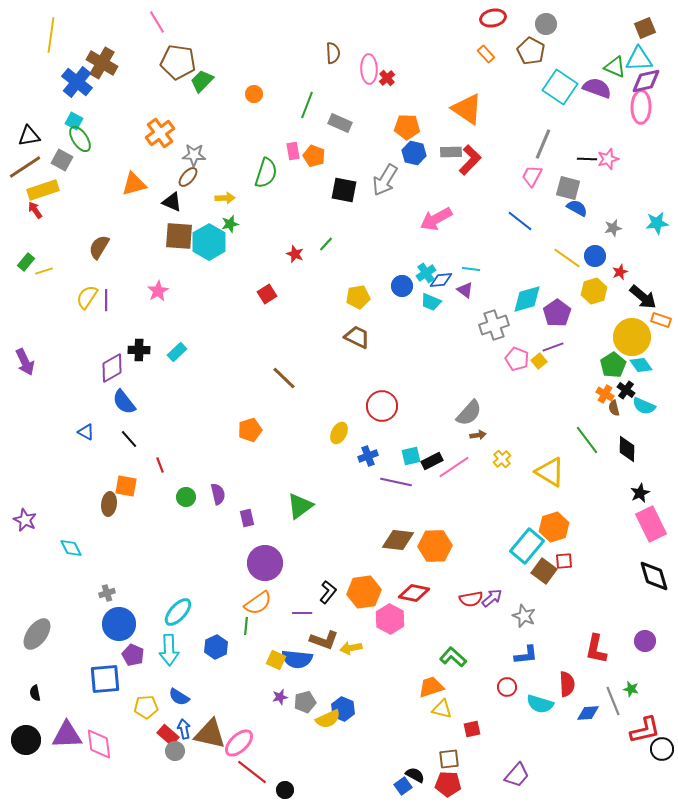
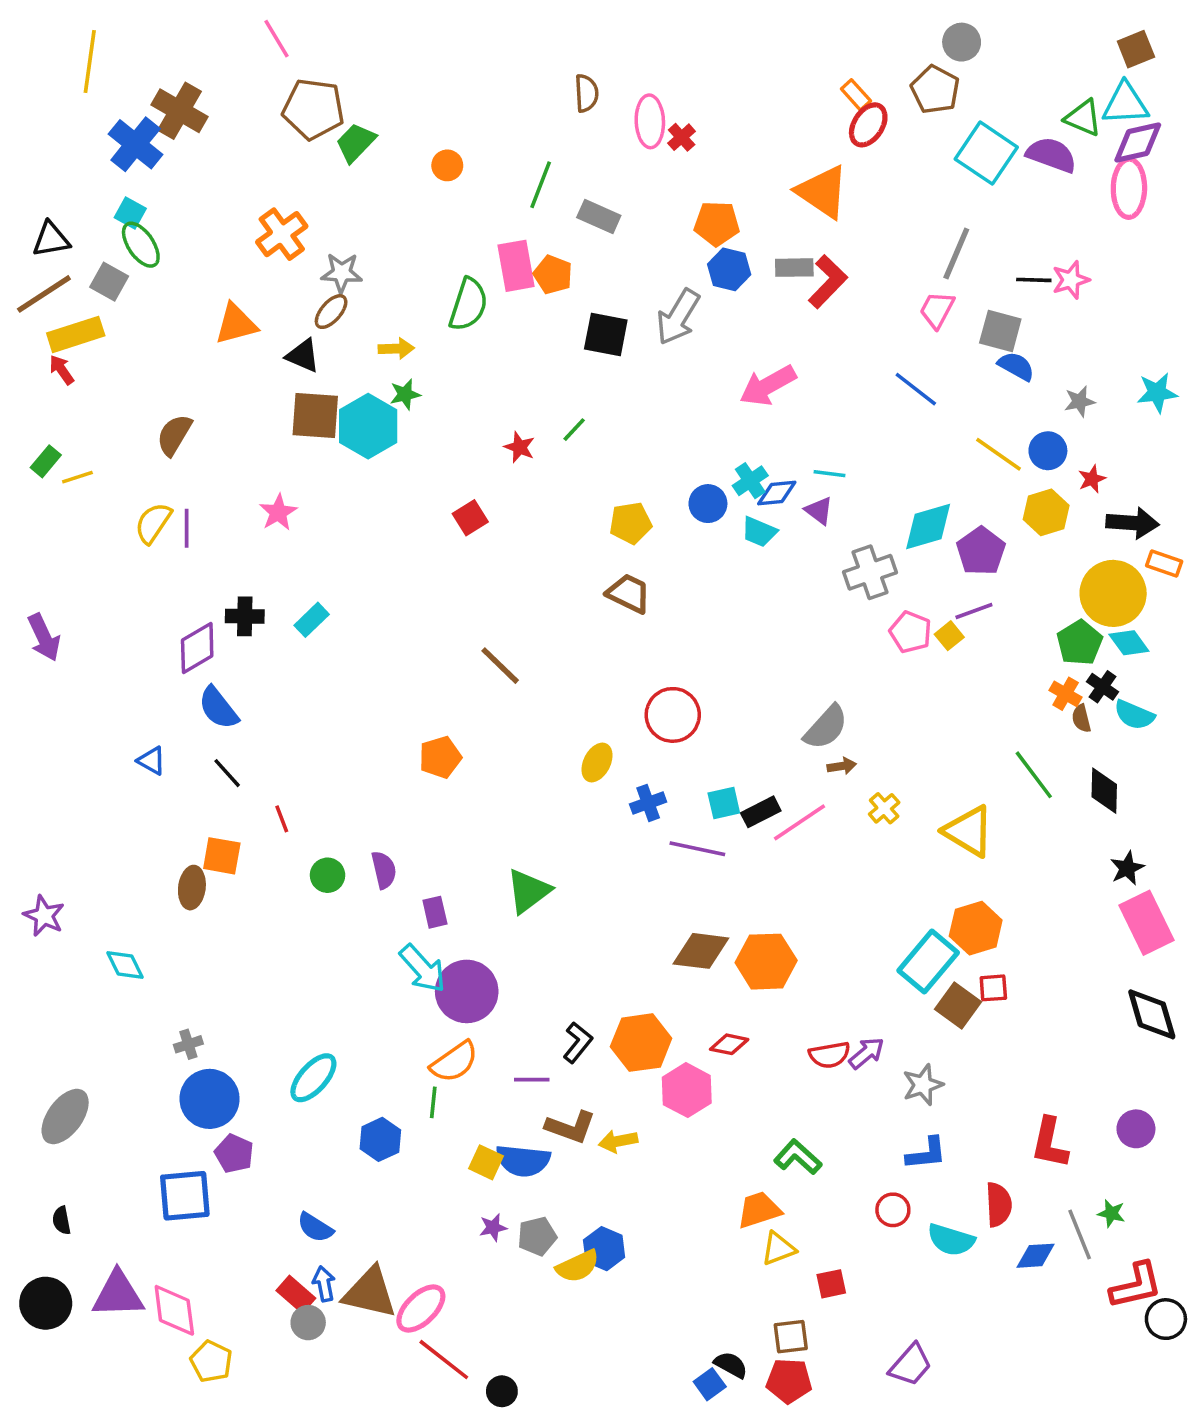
red ellipse: (493, 18) -> (868, 125), moved, turned -45
pink rectangle: (293, 151) -> (516, 266), size x1.6
black arrow: (643, 297) -> (1132, 523), turned -36
red diamond: (414, 593) -> (729, 1044), size x0.7
gray star: (524, 616) -> (923, 1085), turned 30
cyan arrow: (169, 650) -> (423, 969), moved, turned -40
yellow pentagon: (146, 707) -> (211, 1361), moved, turned 30
yellow triangle: (442, 709) -> (778, 1249), turned -35

